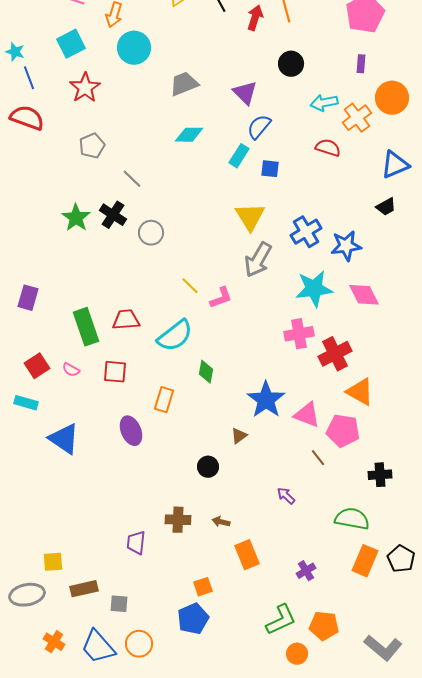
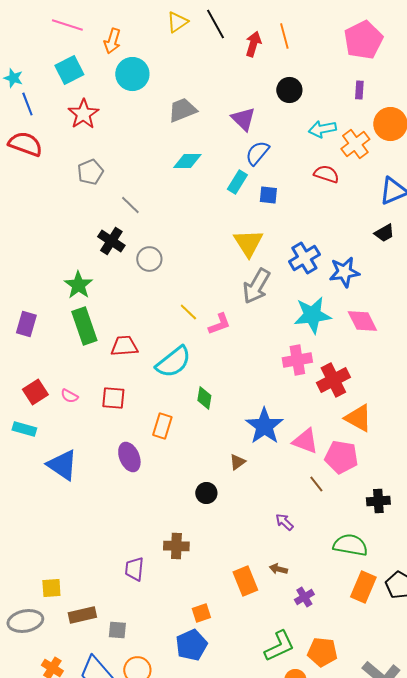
green star: (76, 218) -> (78, 285), moved
green rectangle: (86, 327) -> (84, 326), moved
brown arrow: (221, 522) -> (278, 569), moved

